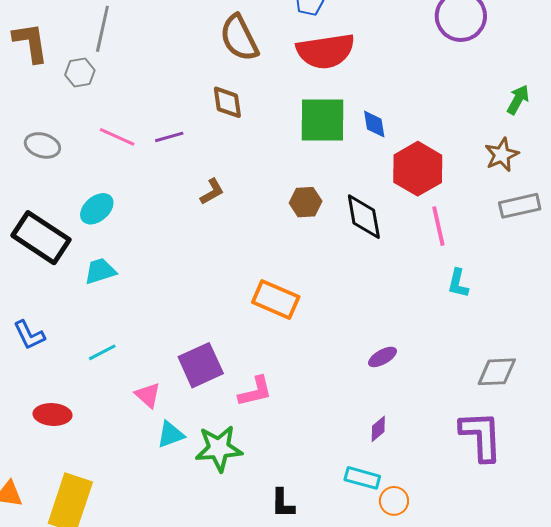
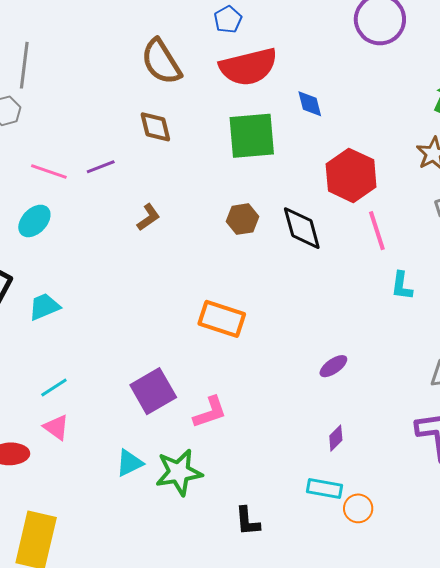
blue diamond: (374, 124) -> (310, 104), moved
cyan ellipse: (97, 209) -> (34, 221), moved
pink triangle: (148, 395) -> (56, 427), moved

